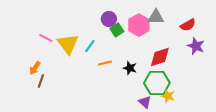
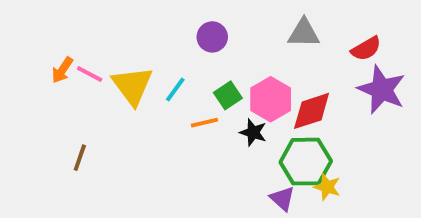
pink hexagon: (139, 25) -> (271, 99), moved
green square: (117, 30) -> (228, 95), moved
purple star: (196, 46) -> (382, 90), size x1.4
orange arrow: (35, 68) -> (62, 70), moved

